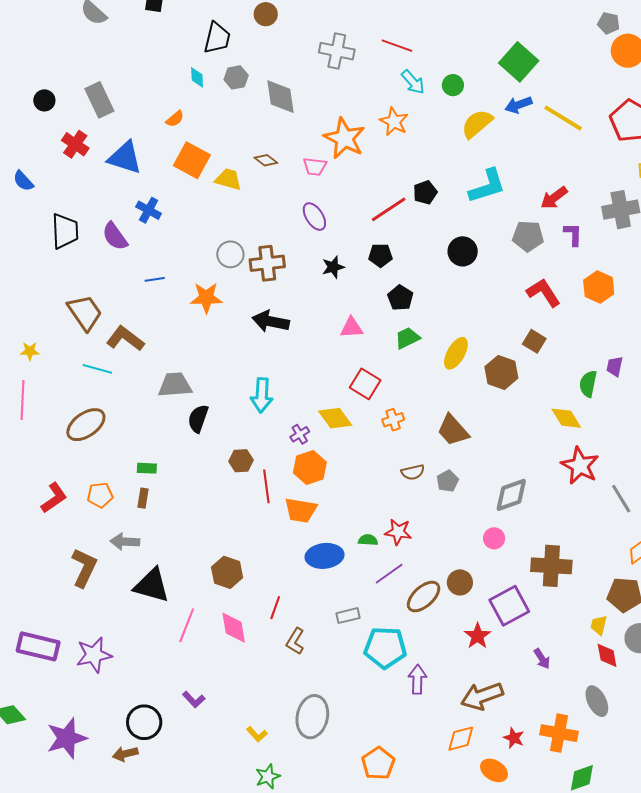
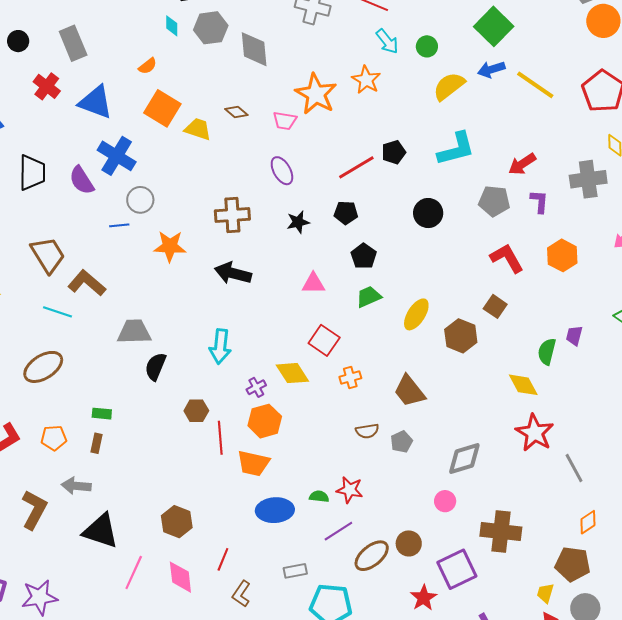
gray hexagon: (236, 77) -> (211, 28), size x1.4
blue cross: (149, 210) -> (117, 156), size x1.5
gray circle: (230, 254) -> (140, 200), moved

